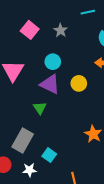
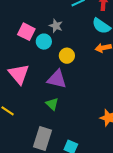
cyan circle: (53, 62) -> (44, 42), moved
yellow circle: (79, 83) -> (67, 56), moved

